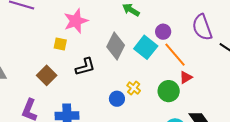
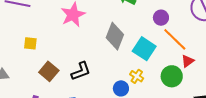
yellow square: (60, 44) -> (30, 43), moved
cyan square: (146, 47) -> (144, 49), moved
black L-shape: (85, 67) -> (81, 71), moved

